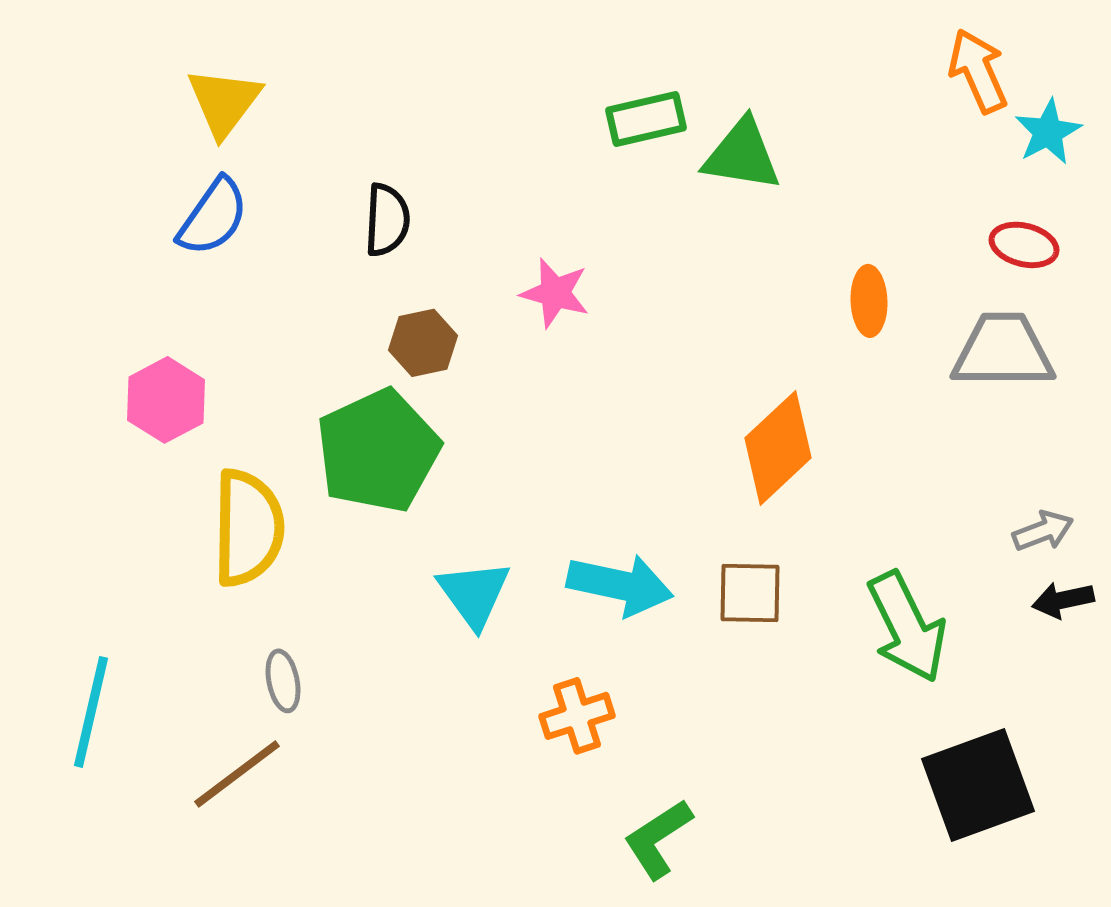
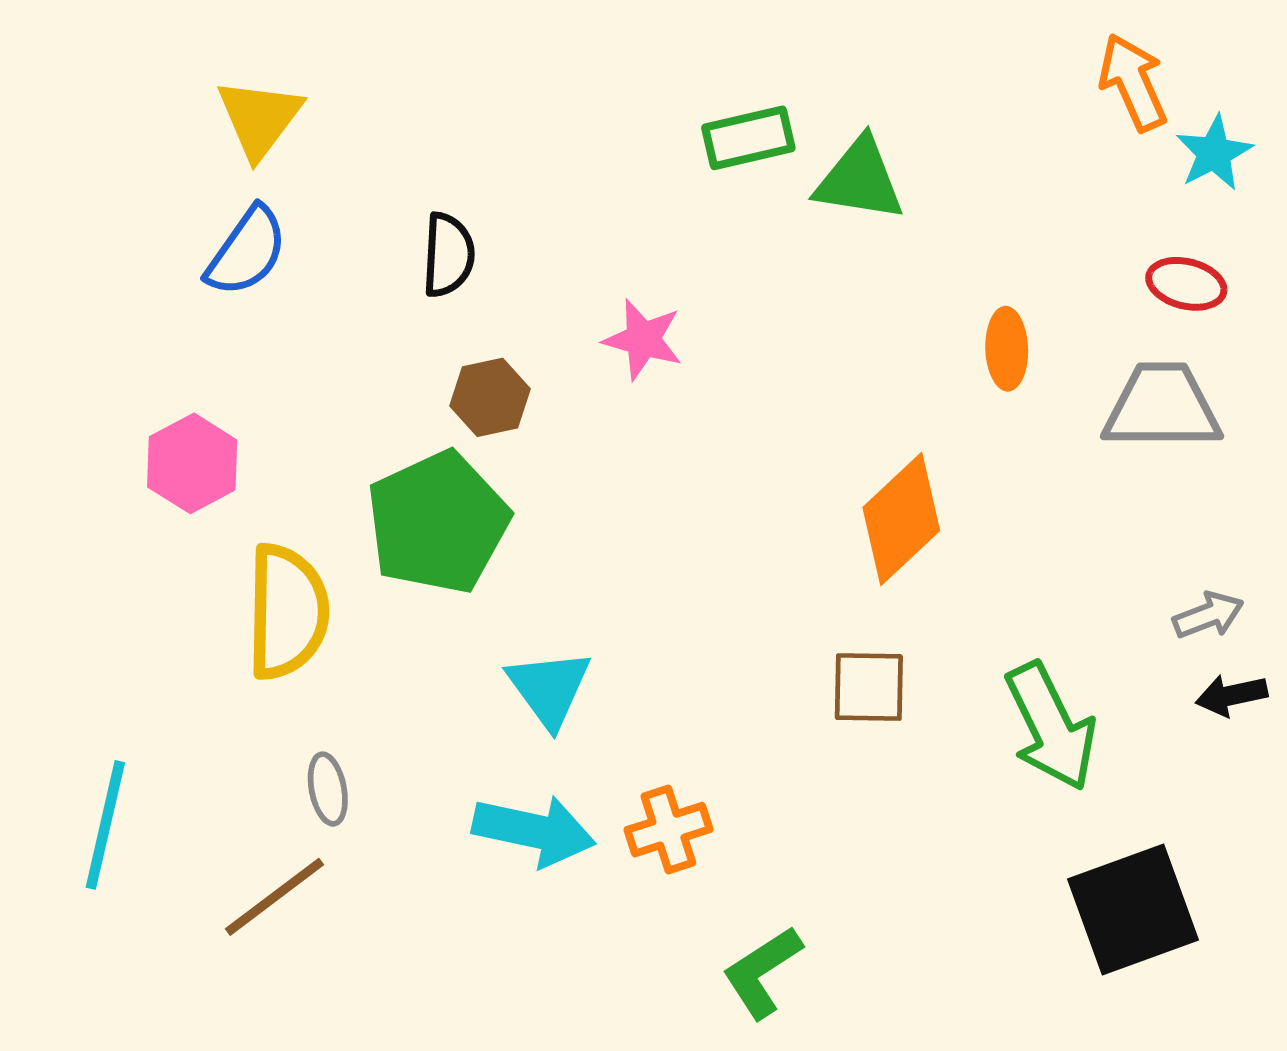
cyan arrow: (620, 585) -> (534, 831), moved

